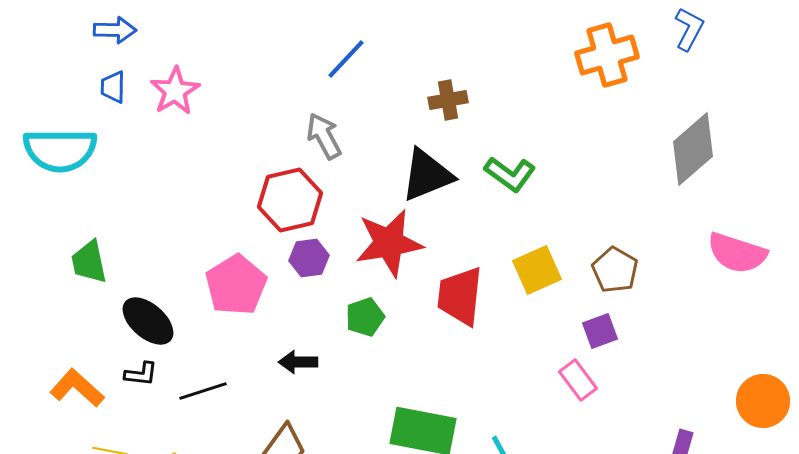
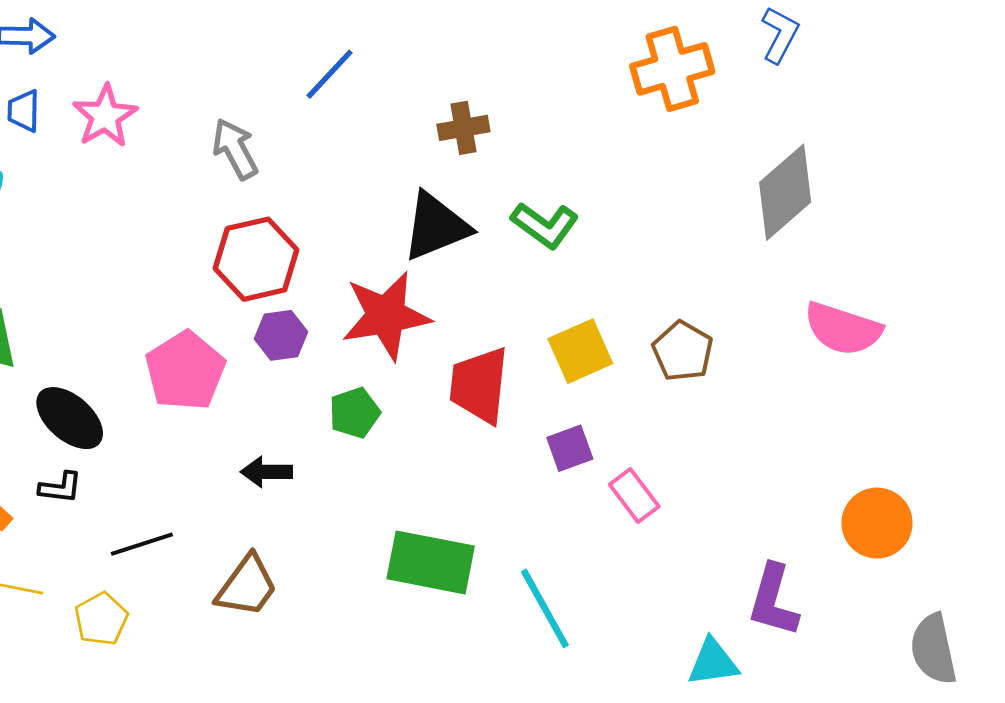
gray arrow: (324, 136) -> (235, 149), moved
purple square: (600, 331) -> (570, 448), moved
black line: (203, 391) -> (142, 544), moved

